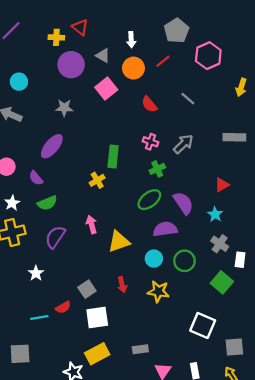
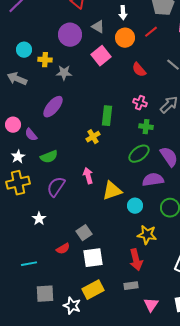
yellow cross: (56, 37) -> (45, 60), moved
green cross: (157, 169) -> (146, 127), turned 32
purple semicircle: (36, 178) -> (31, 135), moved
cyan circle: (154, 259) -> (135, 206), moved
red arrow: (122, 285) -> (136, 260), moved, size x1.5
cyan line: (39, 318) -> (29, 264), moved
gray square: (20, 354) -> (45, 294), moved

